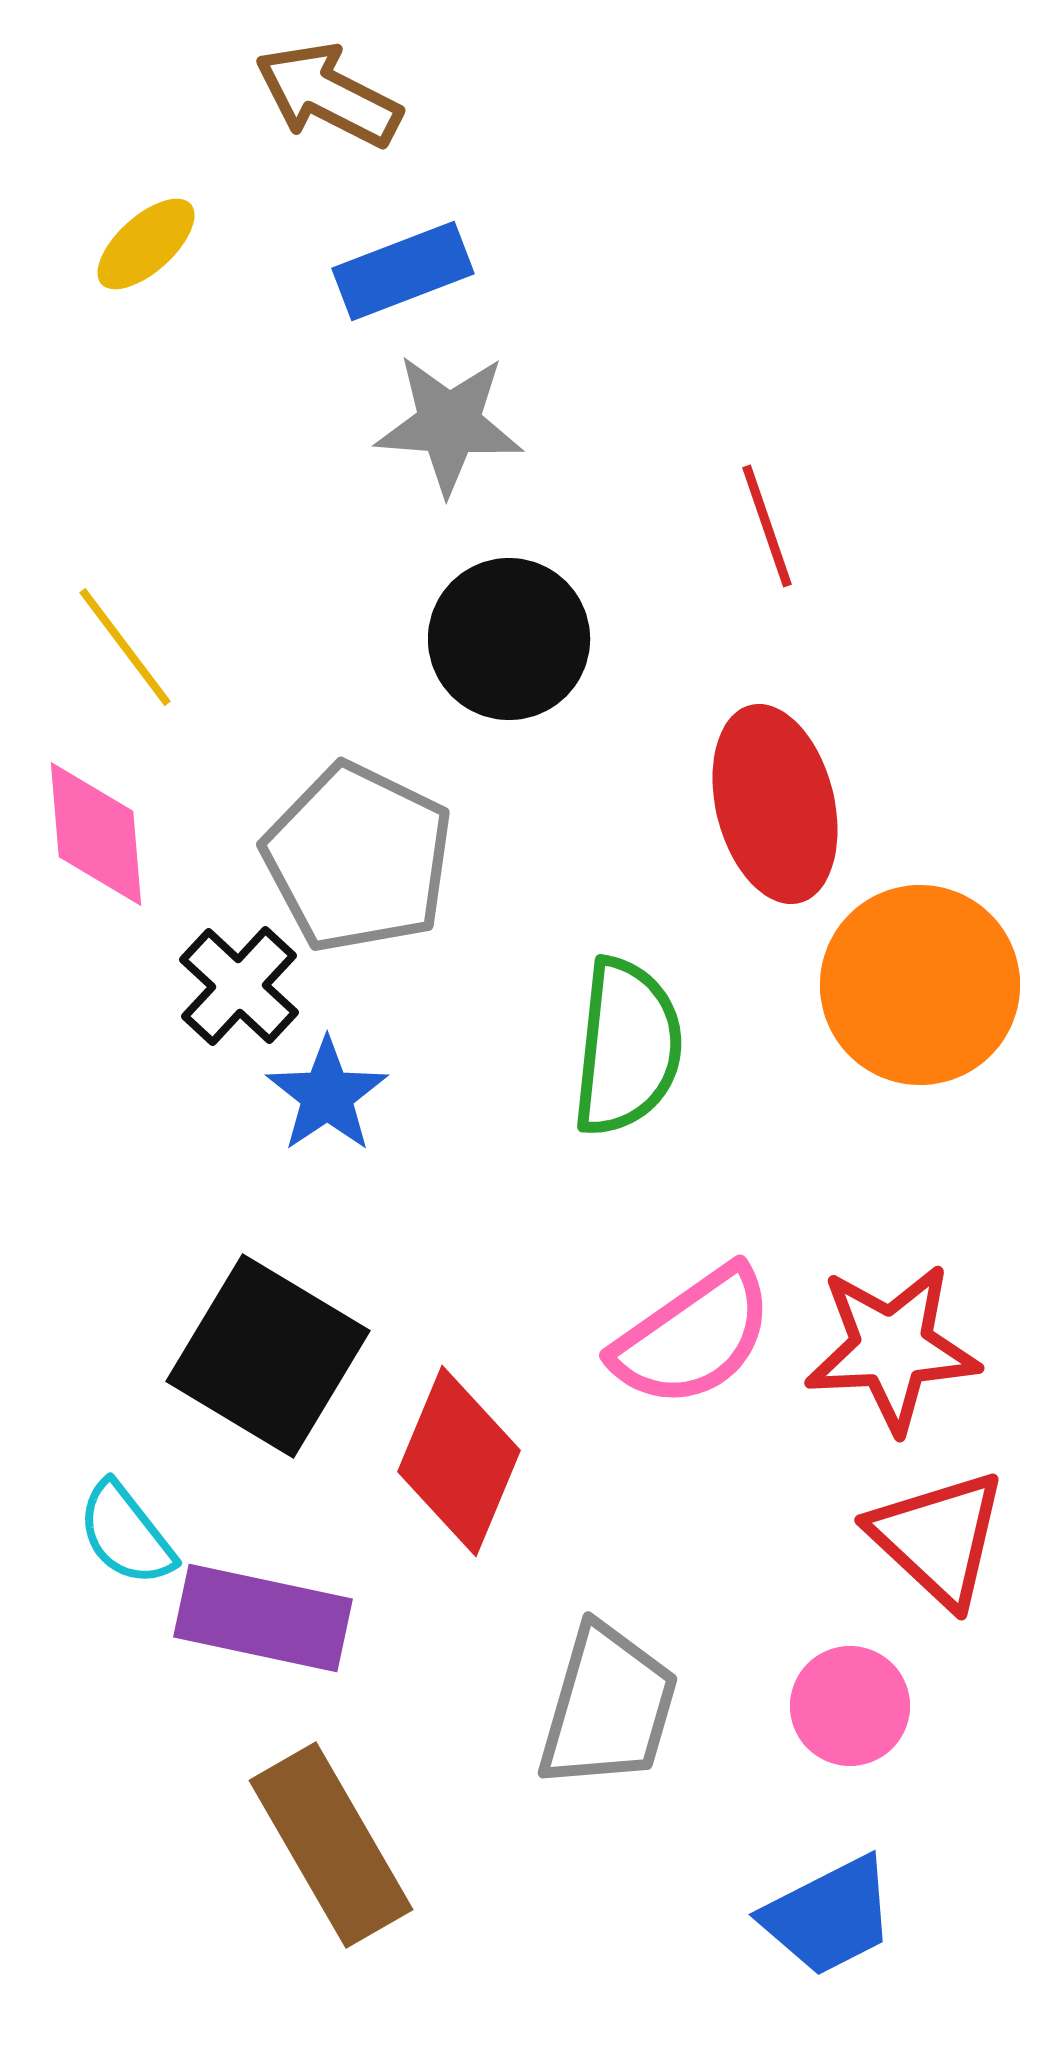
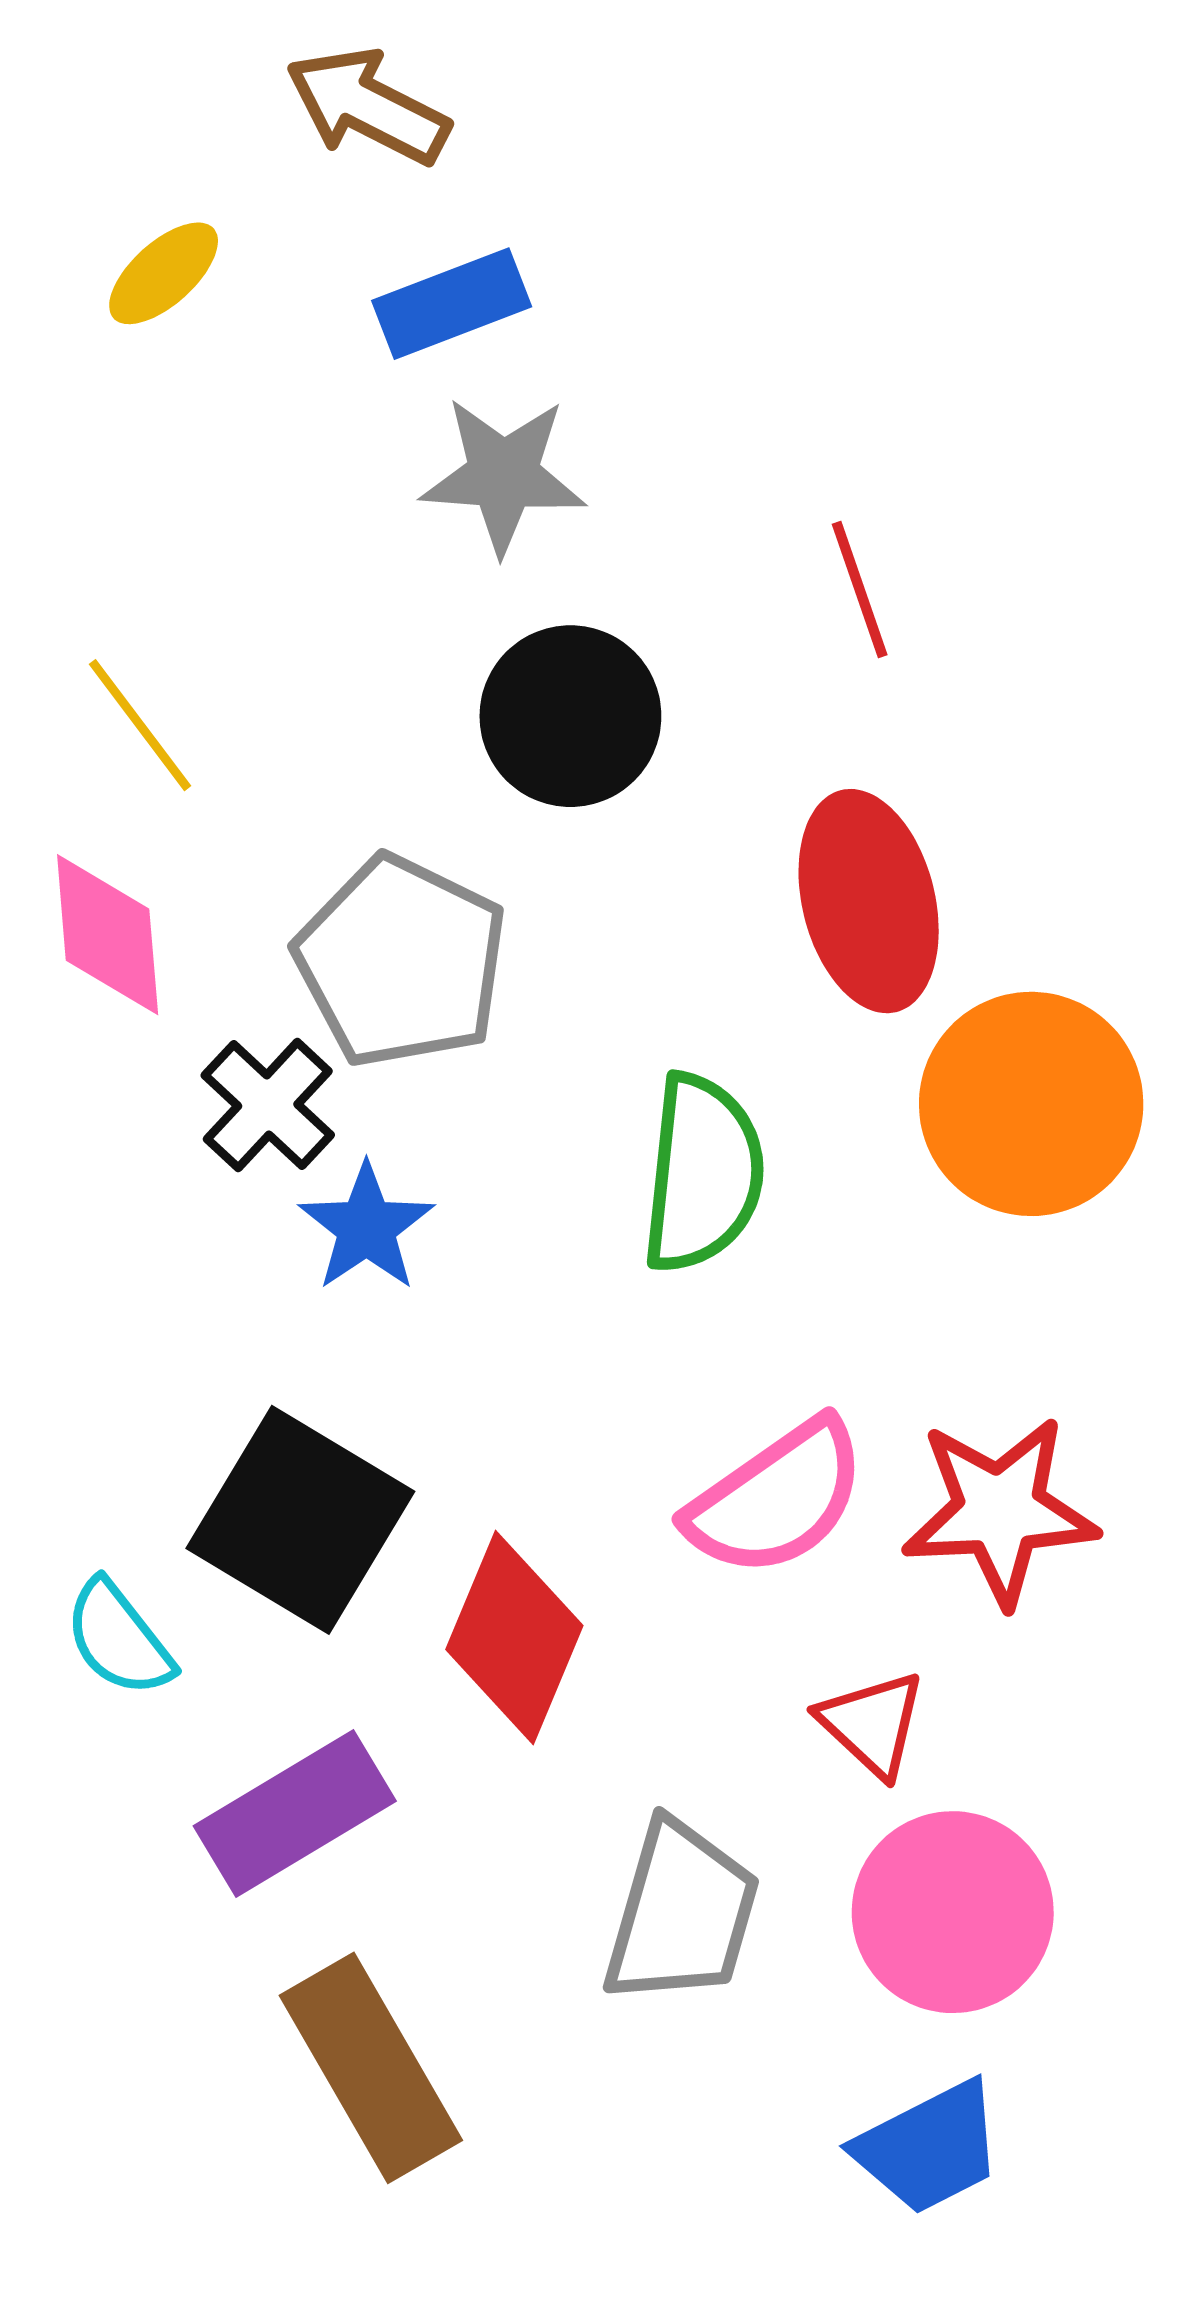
cyan semicircle: (126, 1534) -> (119, 1639), moved
red triangle: (938, 1538) -> (872, 1724), moved, size x0.7
purple rectangle: (263, 1618) -> (295, 1813), turned -43
pink circle: (850, 1706) -> (953, 1912), size x1.5

